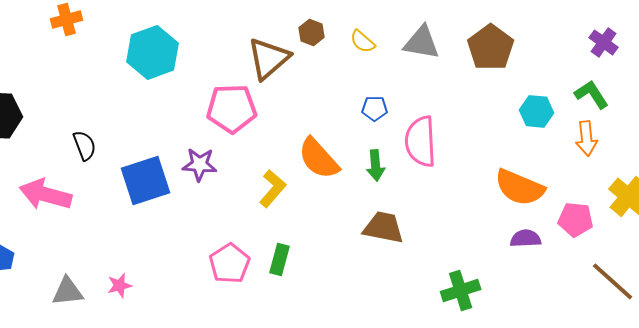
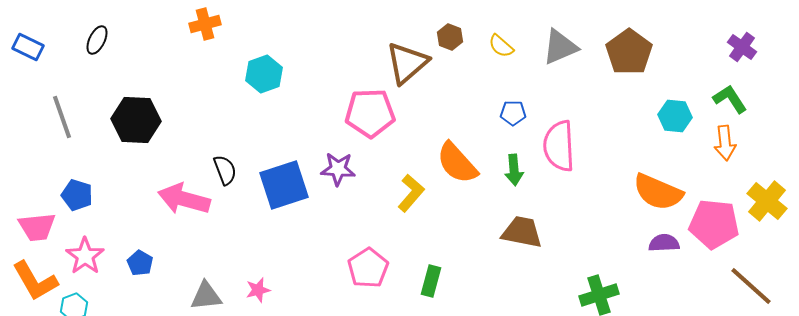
gray triangle: (422, 42) -> (560, 47), turned -33
cyan hexagon: (153, 52) -> (264, 74), moved, size x0.7
black semicircle: (85, 145) -> (225, 170), moved
pink pentagon: (576, 219) -> (714, 224), size x1.4
green rectangle: (280, 259) -> (431, 281), moved

